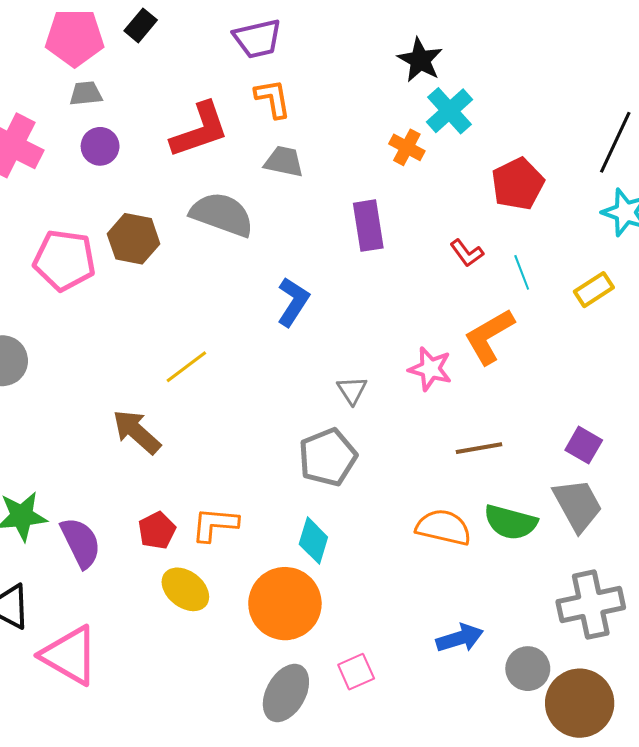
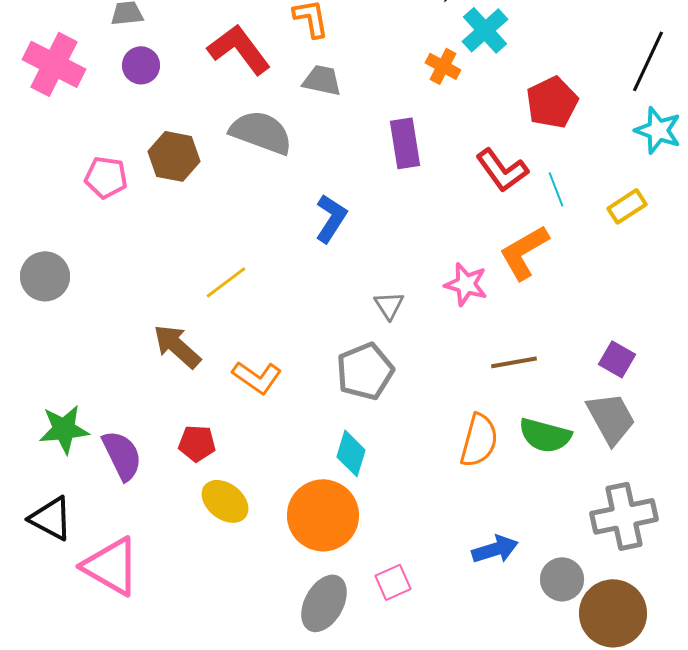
red L-shape: (200, 130) -> (239, 49), turned -108
red L-shape: (467, 253) -> (502, 170), size x1.6
pink pentagon: (64, 260) -> (106, 177), size x0.7
orange L-shape: (215, 524) -> (257, 377), moved, turned -150
orange semicircle: (443, 527) -> (479, 440), turned 92
red pentagon: (157, 530) -> (197, 443), turned 30

